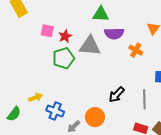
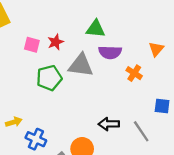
red star: (65, 36) -> (56, 42), moved
black arrow: (117, 95) -> (109, 124), turned 42
gray line: (144, 99) -> (141, 131), turned -36

